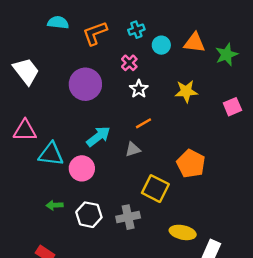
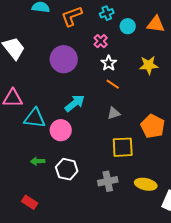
orange line: (144, 123) -> (113, 84), moved, turned 64
gray triangle: (133, 149) -> (114, 113), moved
yellow square: (155, 189) -> (123, 147), turned -30
gray cross: (128, 217) -> (108, 181), moved

